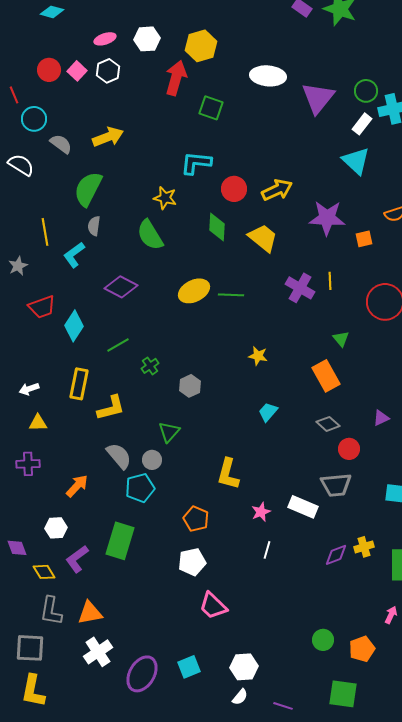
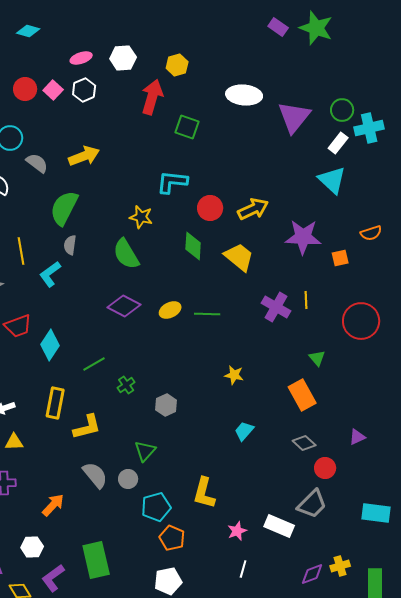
yellow hexagon: (201, 46) -> (177, 65), size x0.7
purple diamond: (121, 287) -> (124, 306), moved
yellow ellipse: (194, 291) -> (170, 310), size x0.7
gray trapezoid: (336, 485) -> (312, 504), turned -40
cyan pentagon: (140, 488) -> (156, 507), moved
green rectangle: (120, 541) -> (96, 560), turned -30

